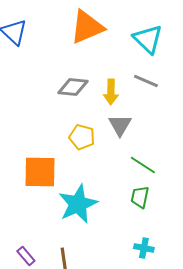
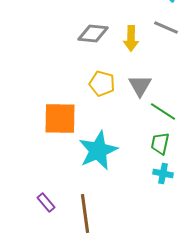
gray triangle: (120, 125) -> (140, 86), moved
cyan cross: (144, 248) -> (163, 174), moved

